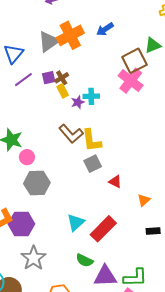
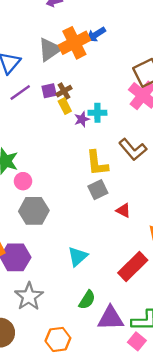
blue arrow: (105, 29) -> (96, 35), moved
brown L-shape: (71, 134) -> (133, 149), moved
red rectangle: (103, 229) -> (133, 266), moved
green semicircle: (85, 260) -> (87, 300), turned -84

